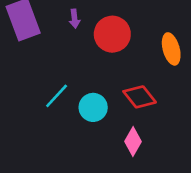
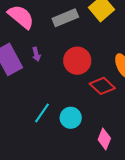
purple arrow: (75, 19) -> (36, 54), moved
red diamond: (140, 97) -> (102, 86), moved

